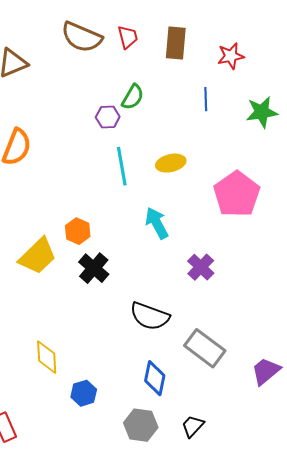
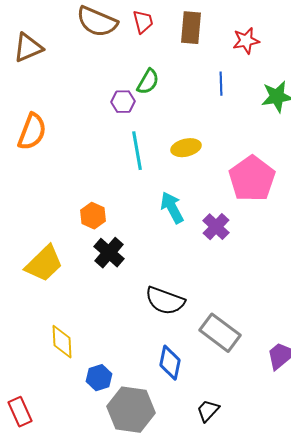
yellow trapezoid: (38, 256) -> (44, 264), moved
purple cross: (201, 267) -> (216, 227), moved
gray hexagon: (141, 425) -> (131, 410), moved, size x1.4

